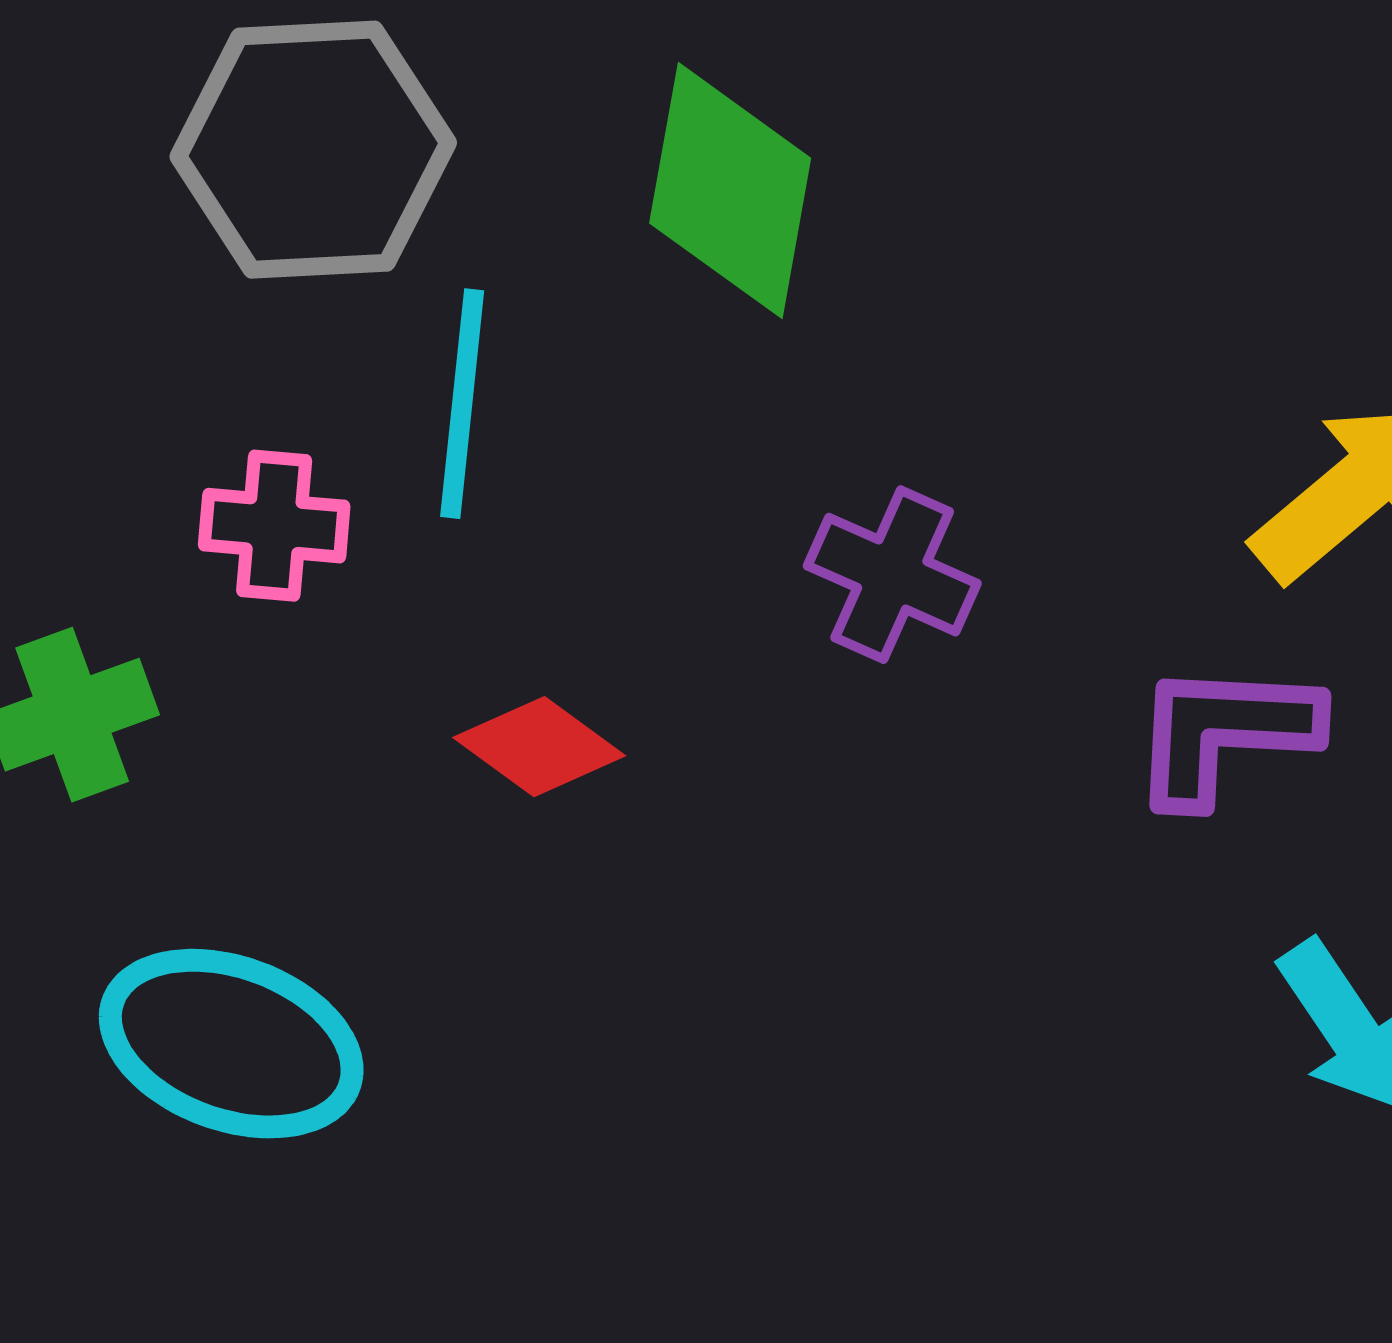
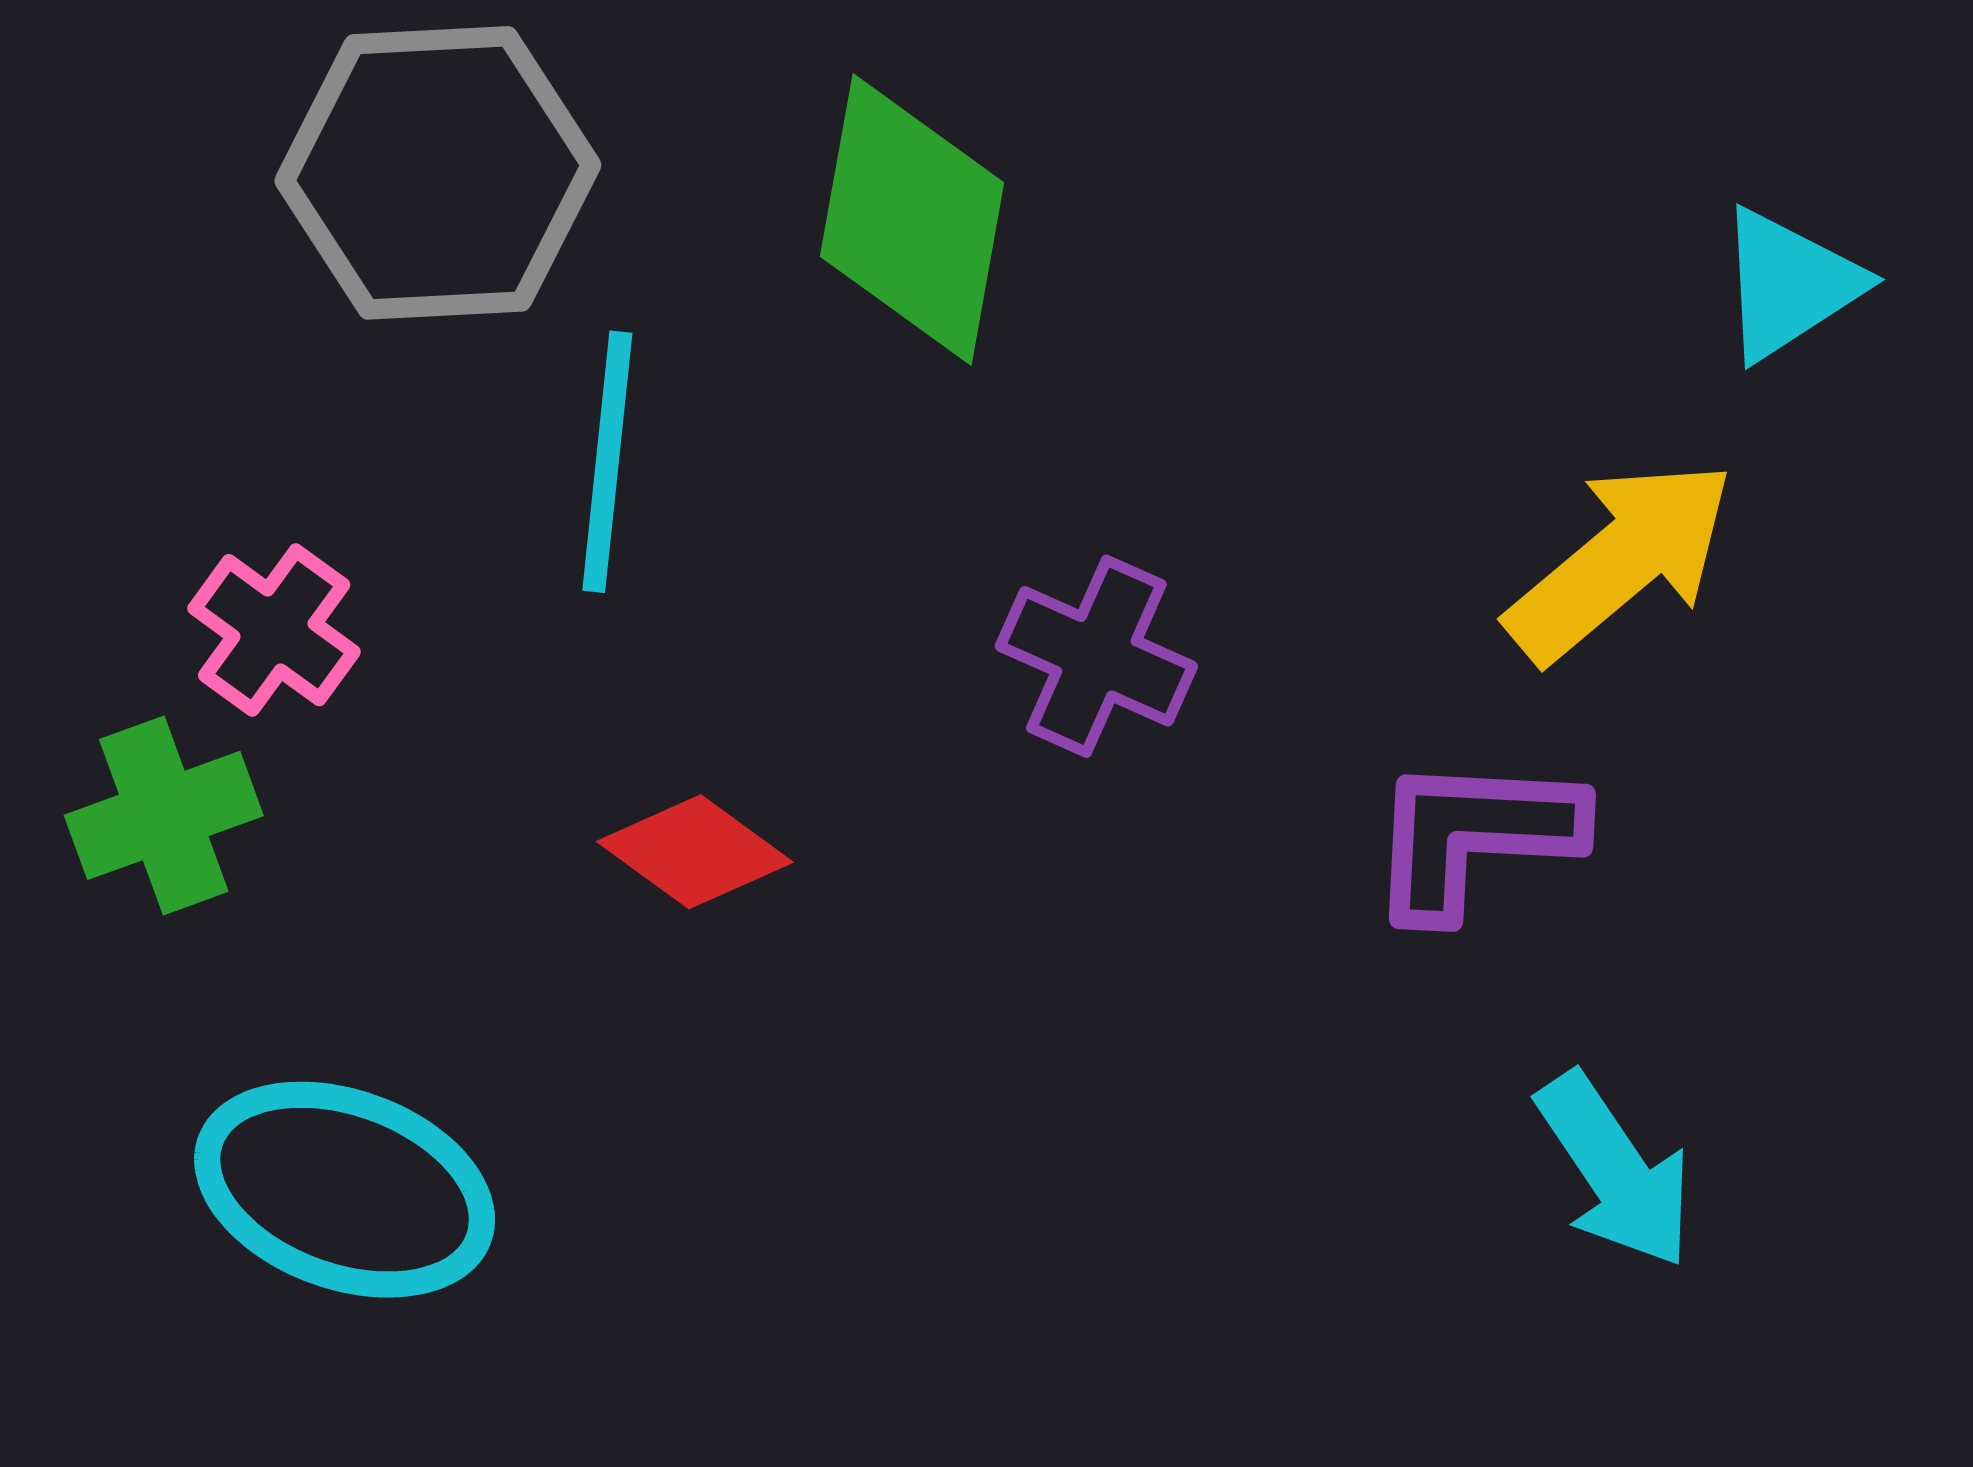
pink cross: (274, 526) -> (274, 630), moved, turned 31

